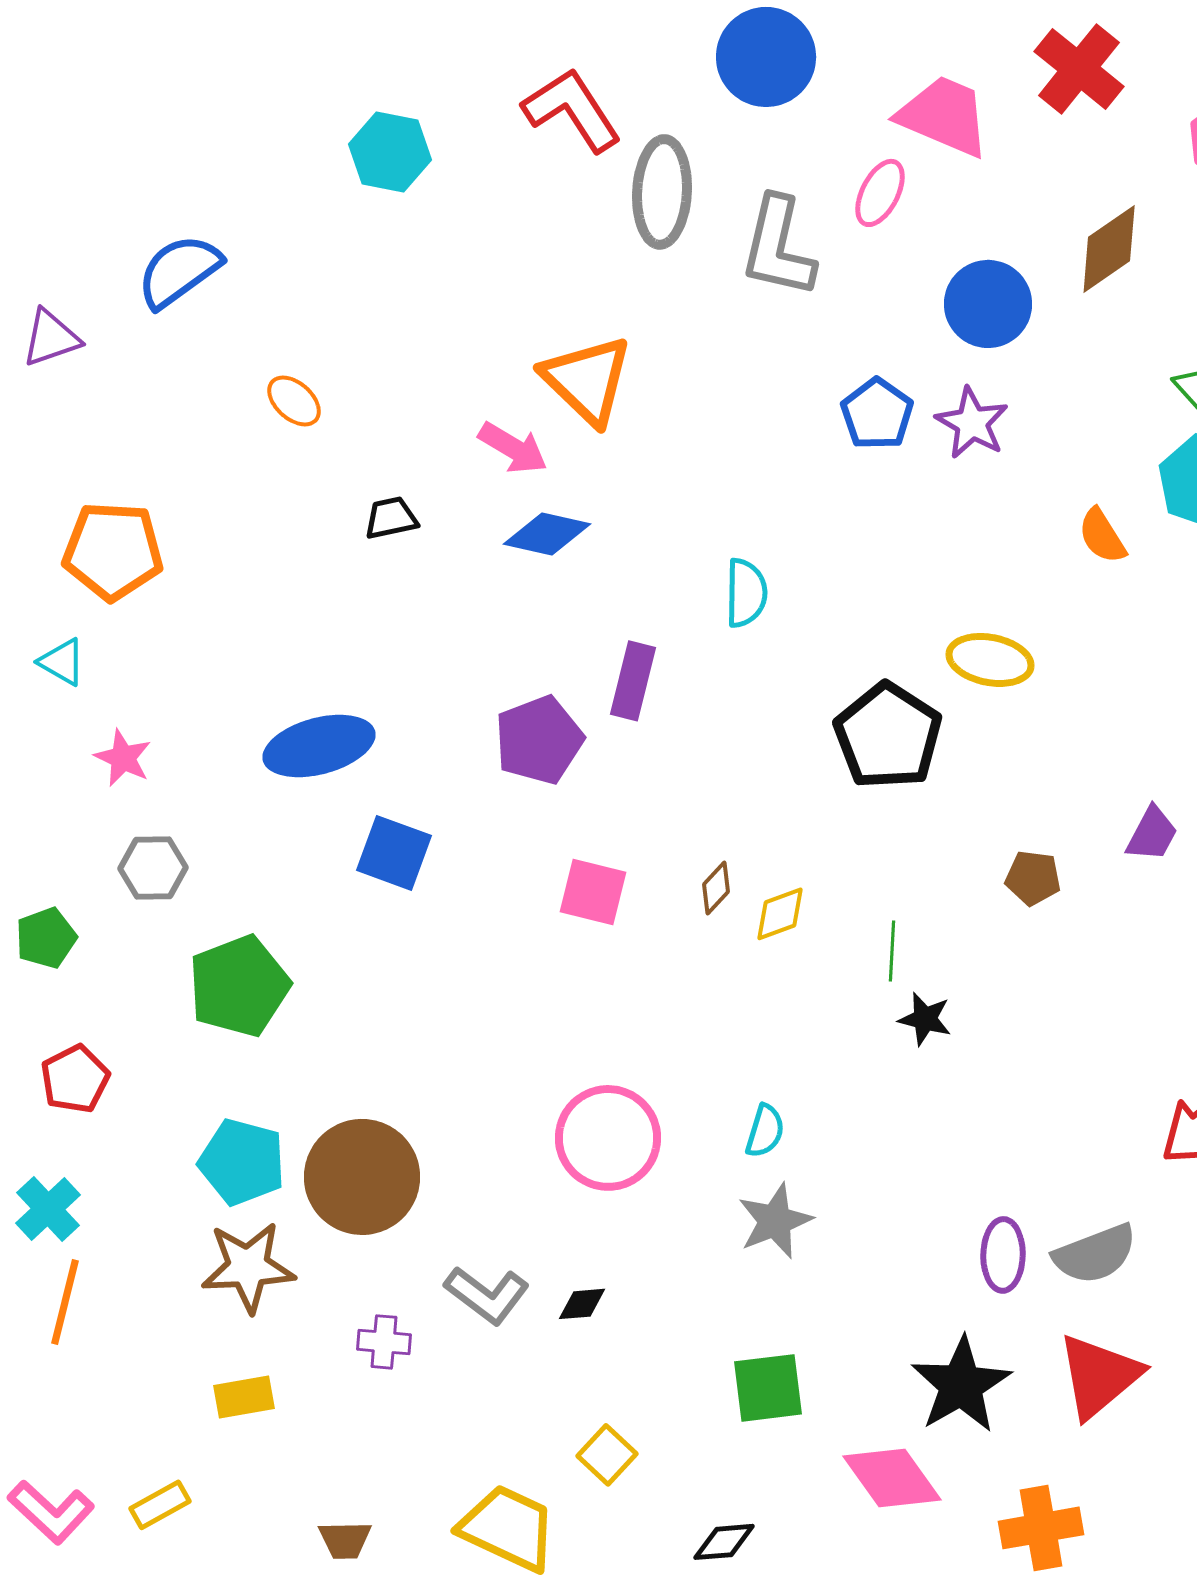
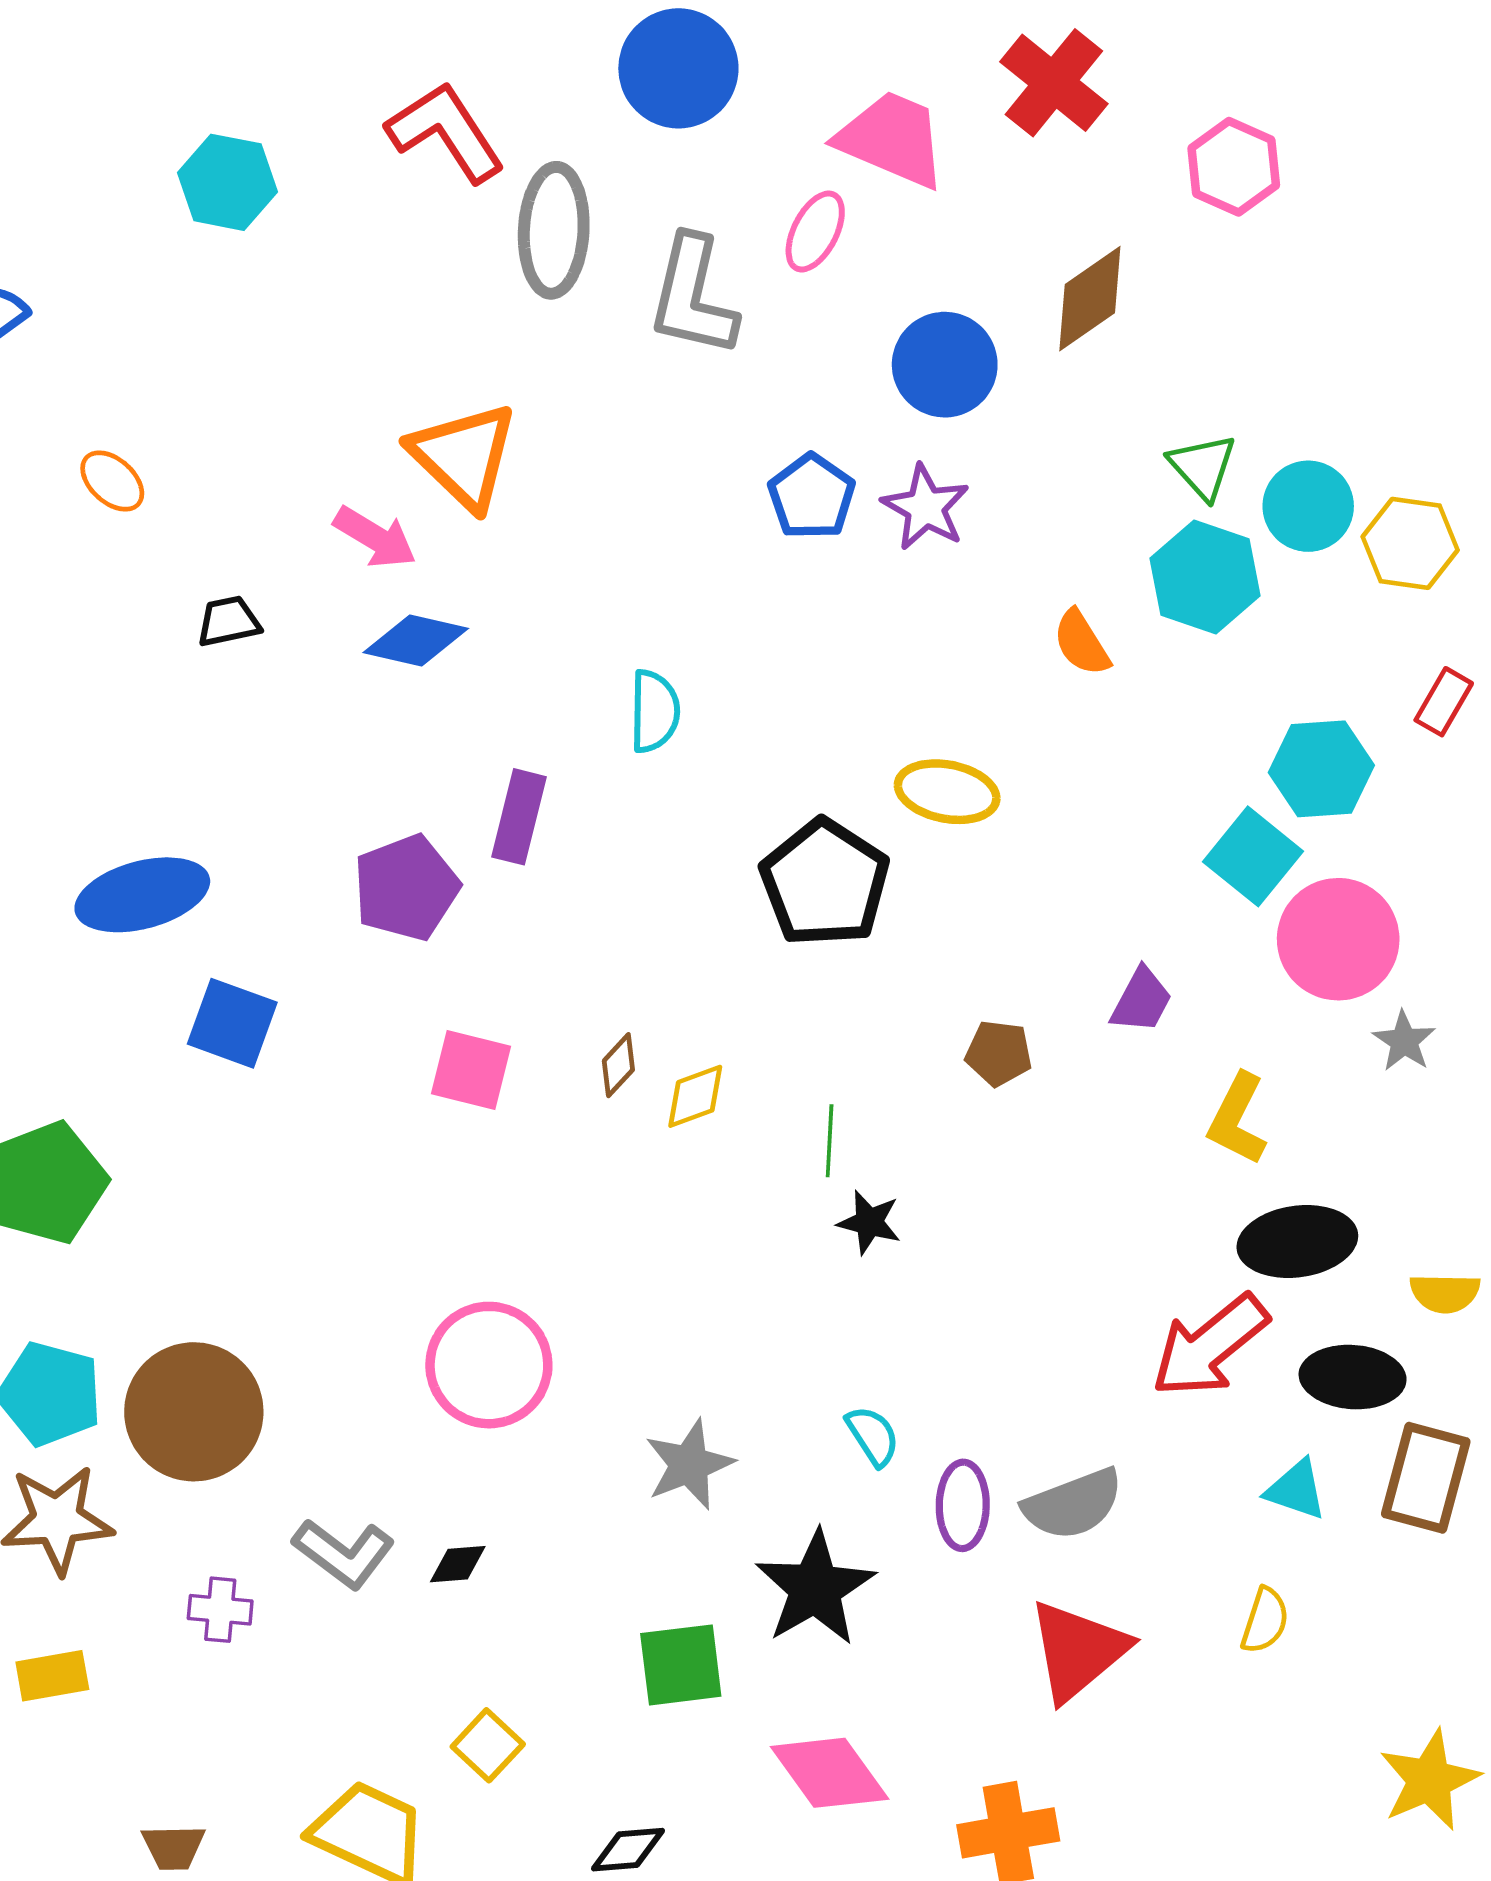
cyan semicircle: (765, 1131) -> (873, 1436), moved, turned -50
black star: (961, 1385) -> (815, 1588), moved

